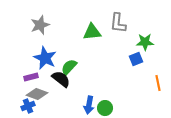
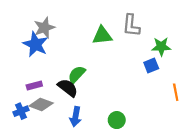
blue star: (45, 58) -> (35, 44), moved
blue arrow: (89, 105) -> (76, 117), moved
blue cross: (28, 106) -> (21, 111), moved

